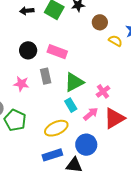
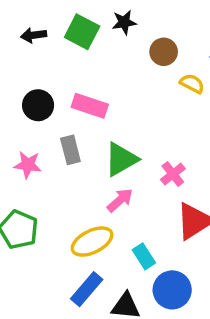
cyan rectangle: (71, 105) -> (144, 256), moved
pink arrow: (91, 114) -> (120, 200), moved
blue circle: (86, 145) -> (172, 290), moved
blue rectangle: (52, 155) -> (87, 289), turned -30

